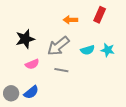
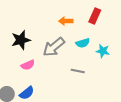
cyan semicircle: (88, 50) -> (83, 43), moved
gray line: (61, 70) -> (78, 71), moved

